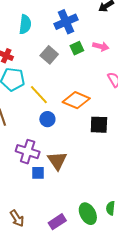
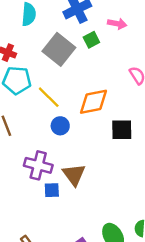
pink arrow: (101, 46) -> (117, 24), moved
gray square: (49, 55) -> (59, 49), size x1.5
orange diamond: (76, 100) -> (93, 102), turned -32

